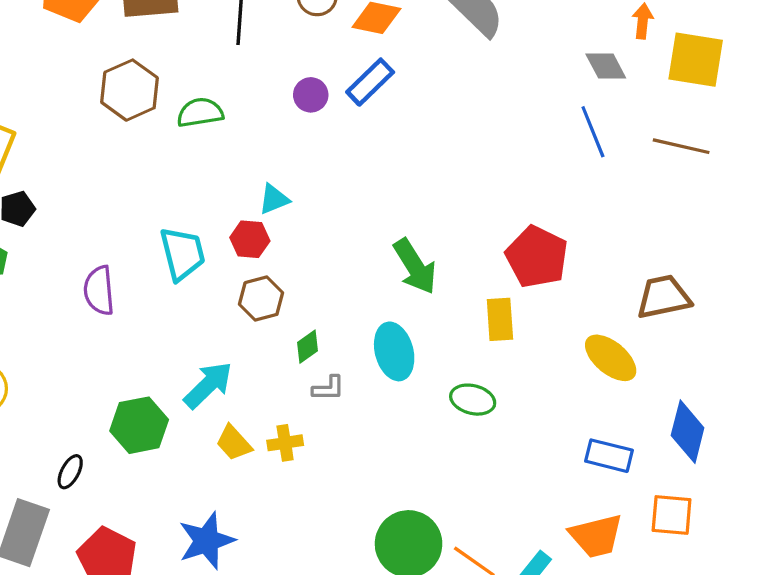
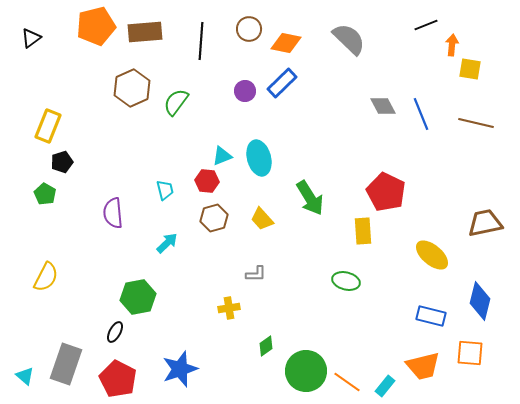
yellow square: (696, 60) -> (470, 69), moved, size x0.6
gray diamond: (606, 66) -> (383, 106), moved
green semicircle: (200, 113) -> (176, 102), turned -44
cyan trapezoid: (182, 254) -> (165, 190), size x0.6
brown trapezoid: (664, 297) -> (485, 223), moved
green diamond: (308, 347) -> (266, 346), moved
cyan ellipse: (394, 351) -> (259, 158), moved
cyan arrow: (208, 385) -> (167, 243), moved, size x0.7
yellow trapezoid: (234, 443) -> (262, 219), moved
black ellipse: (70, 472) -> (115, 332), moved

